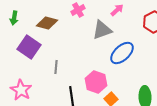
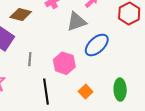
pink hexagon: (96, 82) -> (64, 63), moved

